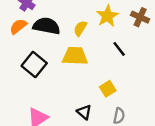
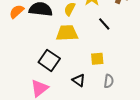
black square: (34, 65) -> (49, 60), moved
yellow square: (108, 89) -> (97, 59), turned 32

